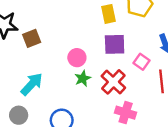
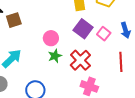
purple square: (115, 44) -> (83, 29), turned 36
pink square: (141, 62) -> (104, 34), moved

